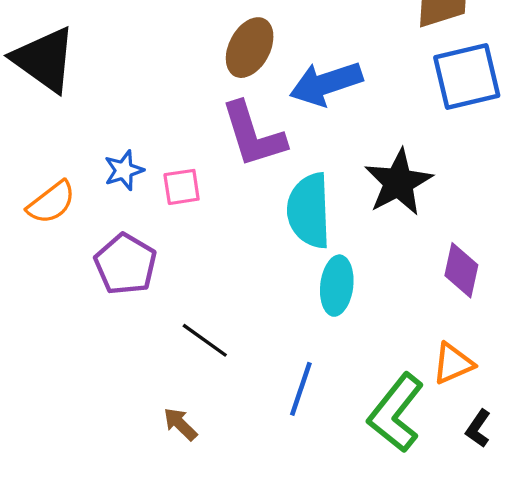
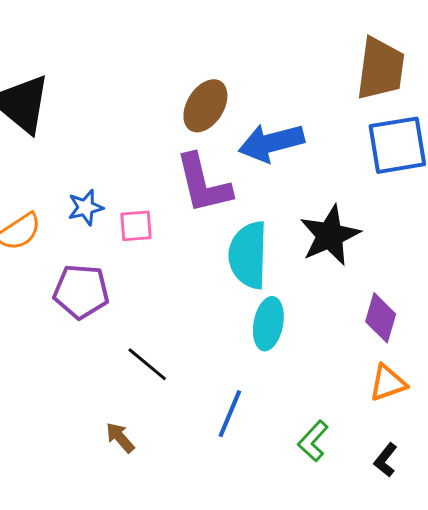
purple pentagon: (126, 264) -> (81, 291), turned -30
orange triangle: (453, 363) -> (388, 383), moved
green L-shape: (396, 413) -> (313, 441), size x0.6

